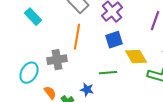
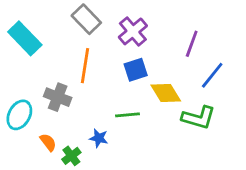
cyan rectangle: (33, 17) -> (25, 38), size x1.4
gray cross: (57, 60) -> (58, 97), turned 30

